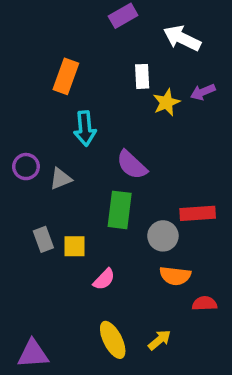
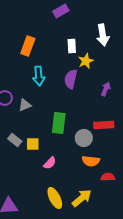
white arrow: (182, 38) -> (103, 35), moved, turned -125
purple arrow: (203, 92) -> (106, 89), moved, turned 136
purple semicircle: (132, 165) -> (71, 79), moved, turned 60
gray rectangle: (43, 239) -> (15, 140), turned -32
yellow arrow: (159, 340) -> (82, 198), size x1.5

